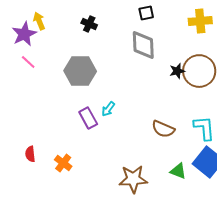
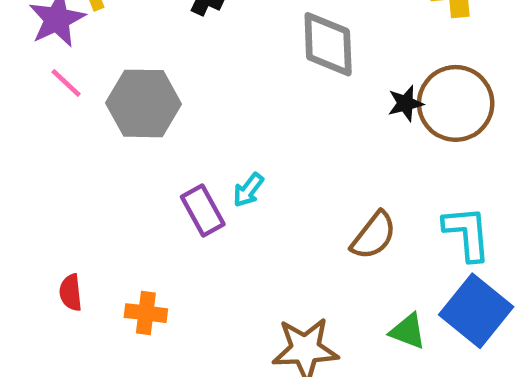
gray hexagon: (80, 71) -> (144, 103), moved
brown semicircle: (163, 129) -> (374, 236), turned -75
orange cross: (63, 163) -> (146, 313), turned -30

